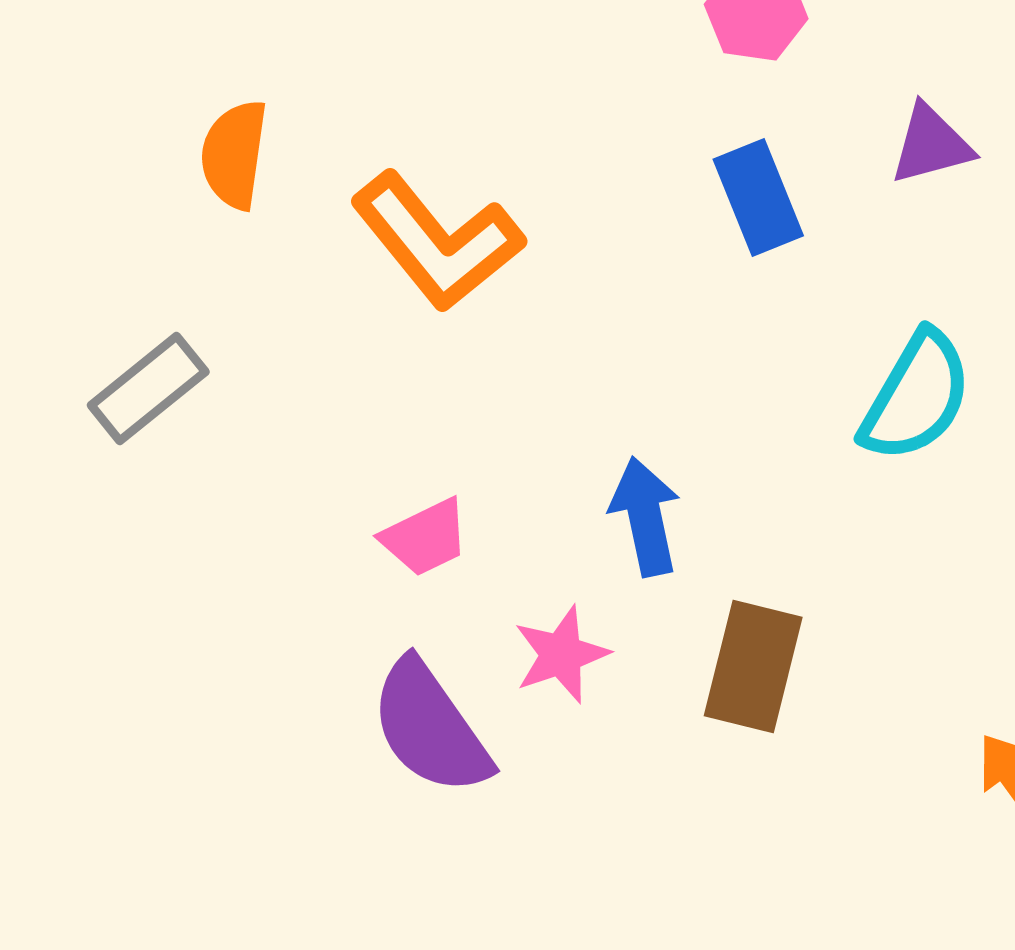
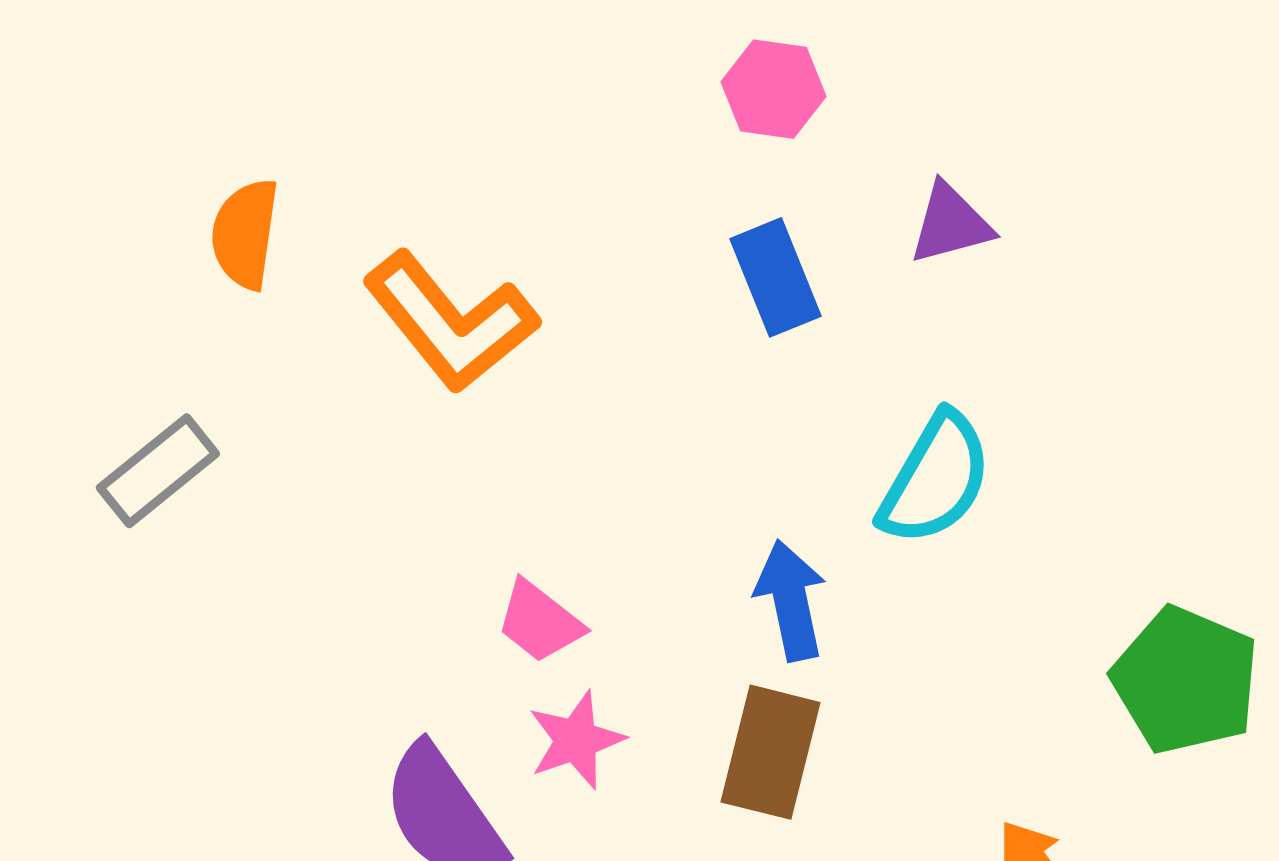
blue arrow: (645, 516) -> (791, 600), moved
pink trapezoid: (425, 537) -> (540, 622), moved, turned 64

